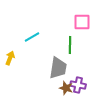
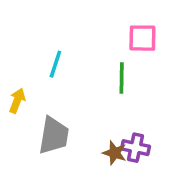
cyan line: (32, 37) -> (55, 64), turned -42
gray trapezoid: (58, 68) -> (54, 135), moved

